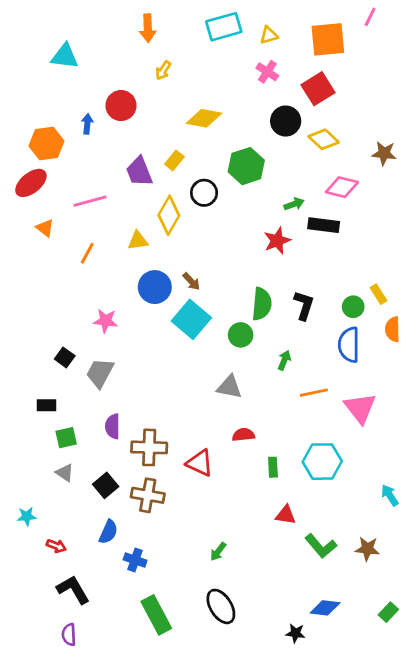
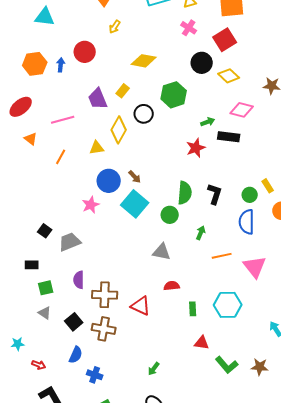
orange hexagon: (46, 144) -> (35, 64), moved
pink star: (106, 321) -> (91, 205), moved, turned -30
gray trapezoid: (100, 373) -> (70, 242), turned 40

